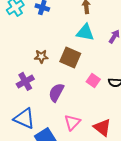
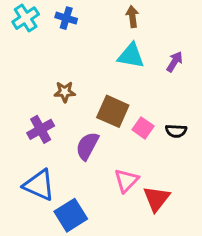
brown square: (70, 57) -> (113, 111), moved
pink triangle: (72, 122) -> (126, 181), moved
red triangle: (102, 127) -> (156, 199), turned 30

